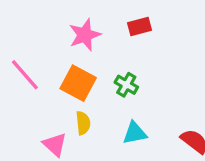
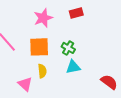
orange square: (78, 83) -> (39, 47), turned -30
cyan triangle: (135, 133) -> (73, 67), moved

